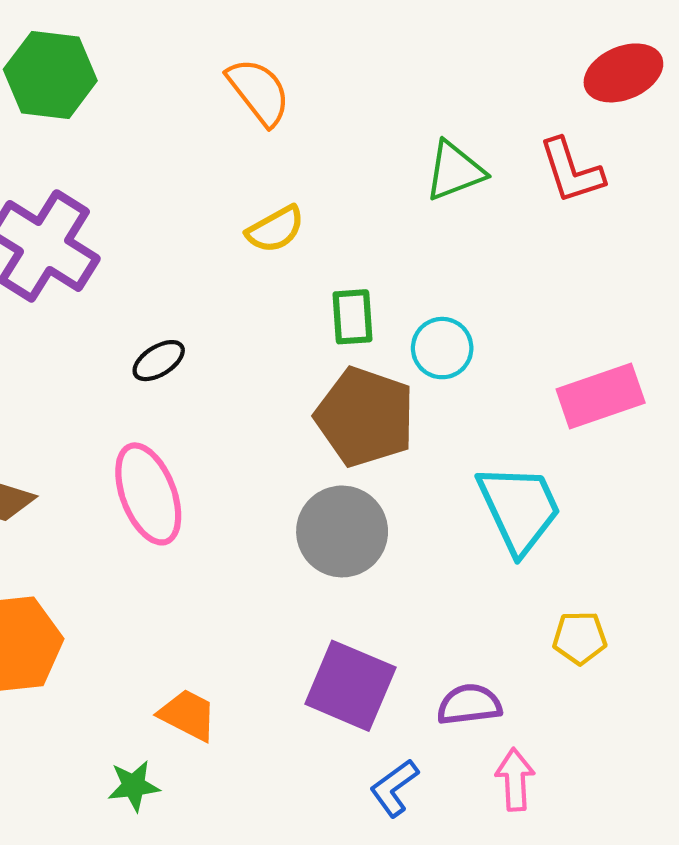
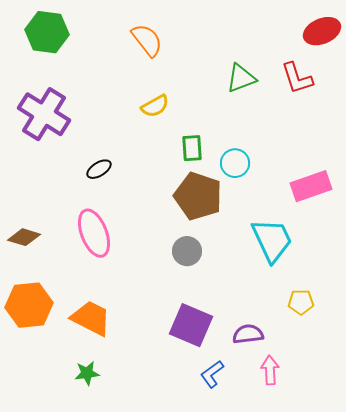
gray circle: (342, 531) -> (187, 251), size x0.7
orange trapezoid: (188, 715) -> (91, 318), moved, size x1.4

